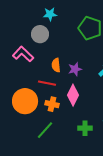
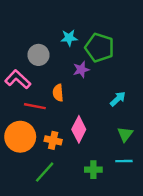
cyan star: (50, 14) -> (69, 38), moved
purple star: (75, 69) -> (81, 70), moved
red line: (47, 83) -> (35, 106), moved

